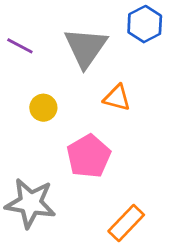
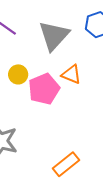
pink pentagon: (89, 156) -> (44, 89), moved

